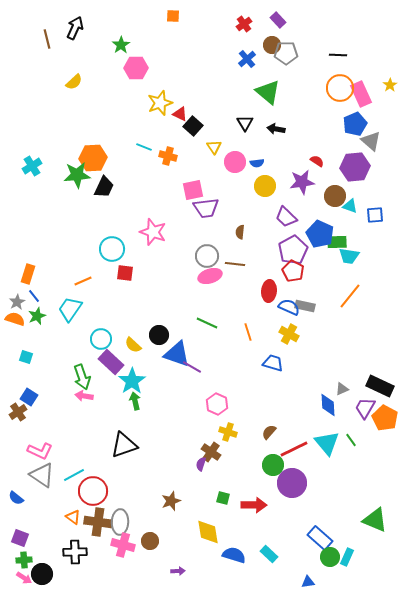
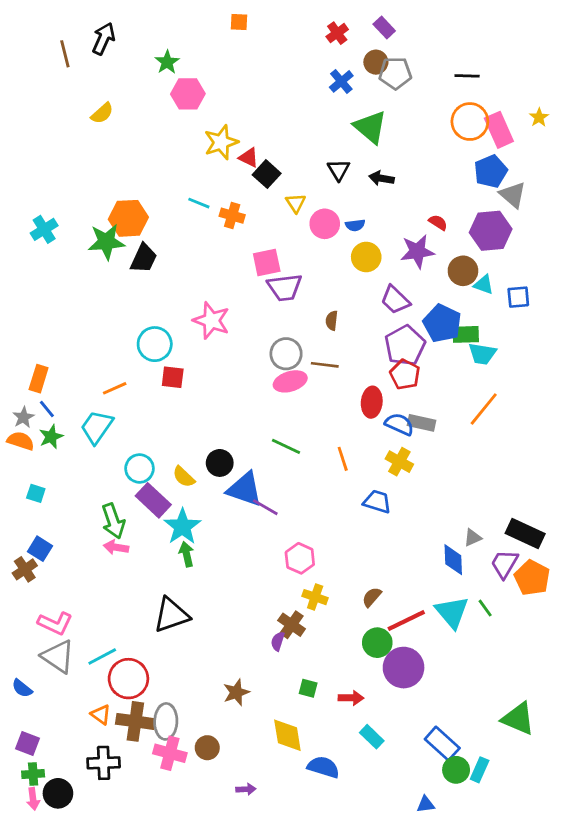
red arrow: (254, 505) -> (351, 698), size x0.7
cyan rectangle: (269, 554) -> (372, 737), moved
pink arrow: (24, 578) -> (33, 799), turned 49

